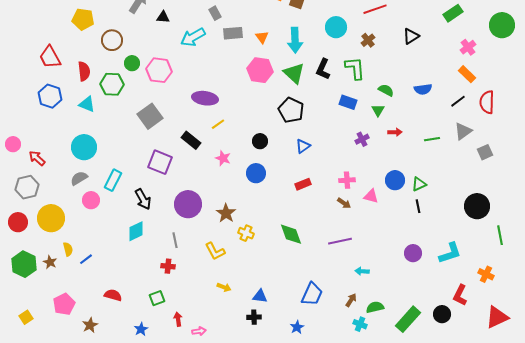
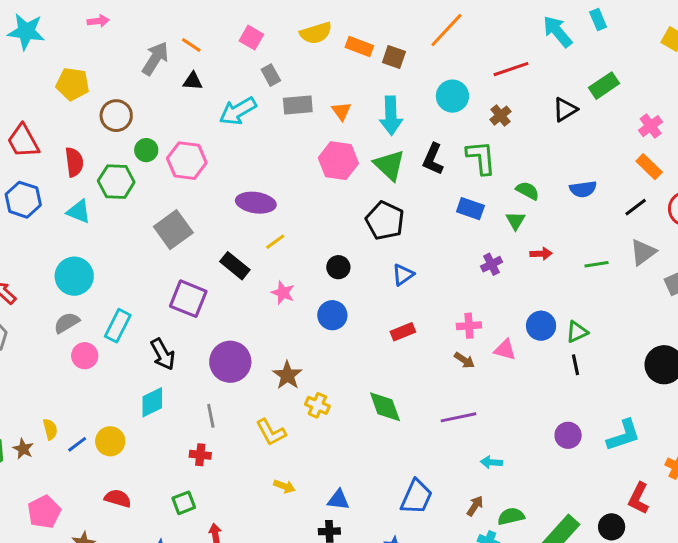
green rectangle: (453, 13) -> (604, 86), moved
yellow circle: (51, 218) -> (110, 441), moved, size x0.7

